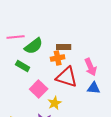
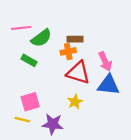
blue triangle: (94, 88) -> (108, 85), size x1.5
pink square: (39, 89) -> (30, 102), moved, turned 30
yellow star: (55, 103) -> (75, 102), moved

